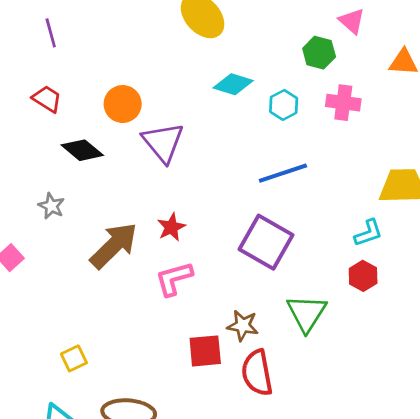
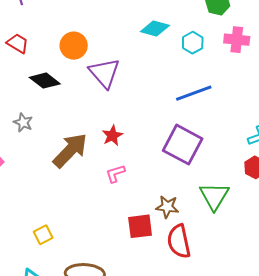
pink L-shape: (174, 279) -> (115, 174), size x0.7

